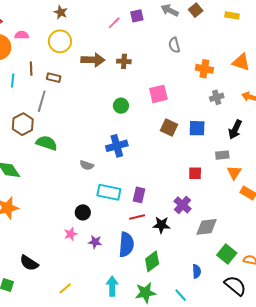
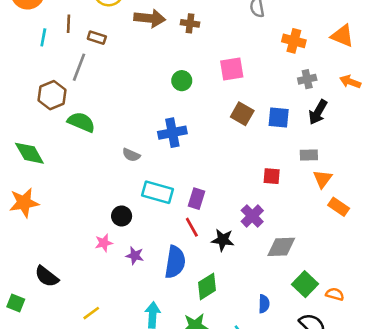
black arrow: (235, 129) -> (318, 112), moved
red line: (137, 217) -> (192, 227), turned 70

